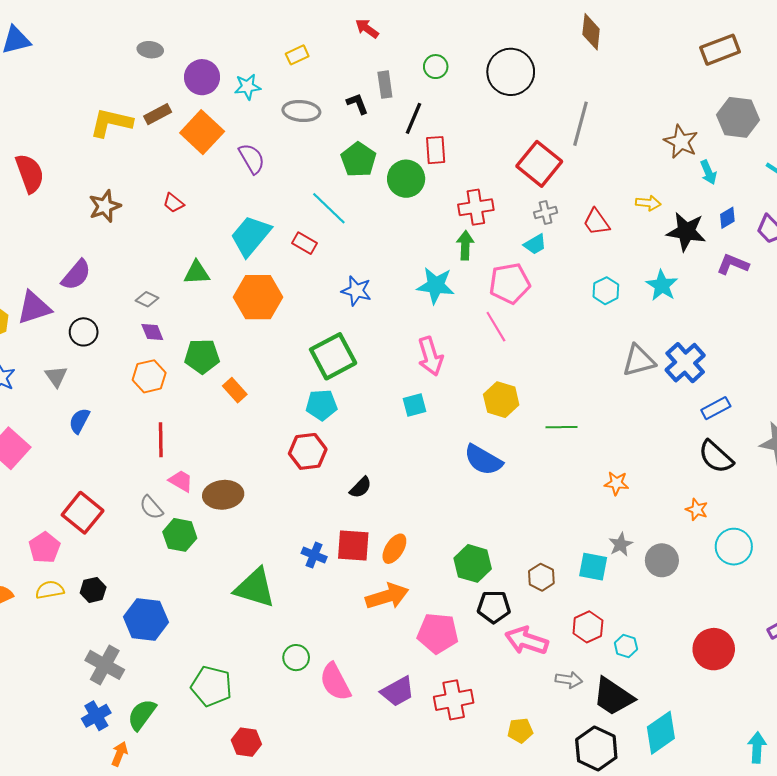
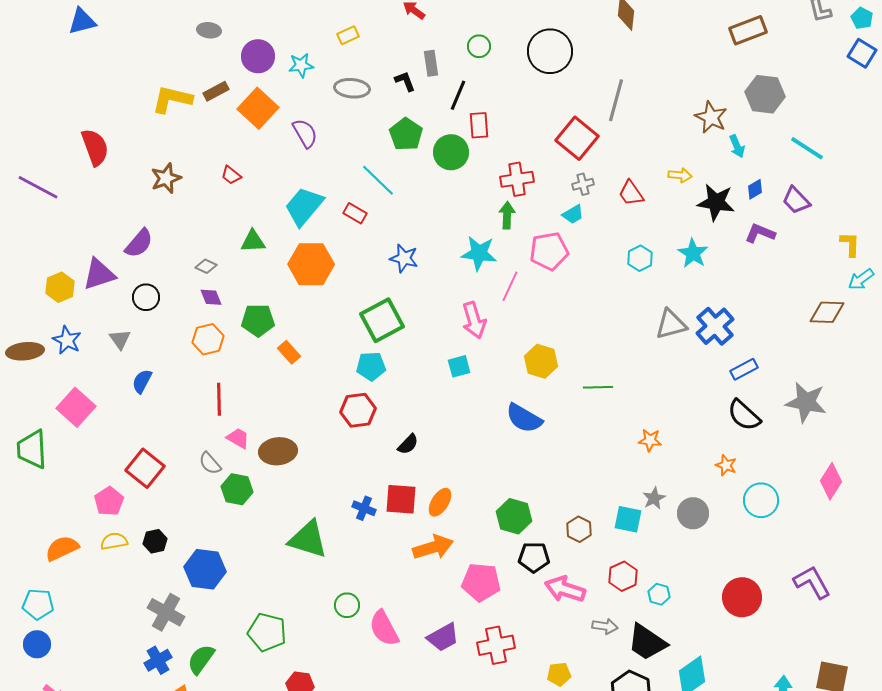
pink line: (496, 327) -> (510, 286), moved, turned 56

